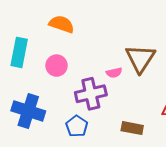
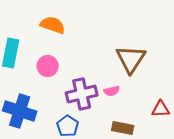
pink semicircle: (114, 73) -> (112, 91), moved

